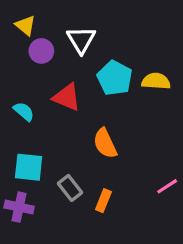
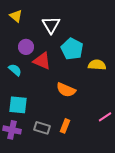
purple circle: (41, 51) -> (26, 47), moved
yellow semicircle: (156, 81) -> (97, 65), moved
orange semicircle: (105, 143) -> (66, 90), turned -42
gray rectangle: (70, 188) -> (42, 128), moved, turned -35

